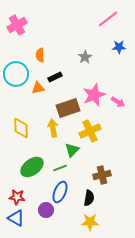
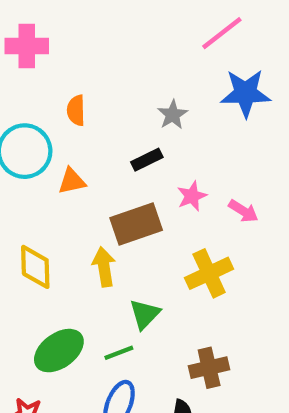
pink cross: (17, 25) -> (27, 46), turned 30
blue star: (119, 47) -> (245, 93), size x1.6
black rectangle: (55, 77) -> (147, 160), moved
pink star: (94, 95) -> (192, 196), size x0.6
yellow cross: (90, 131) -> (209, 273), moved

